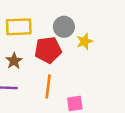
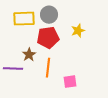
gray circle: (64, 27) -> (49, 15), moved
brown star: (14, 61) -> (29, 55), moved

